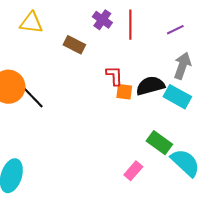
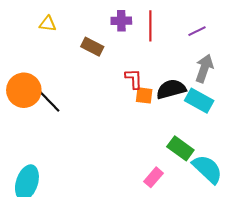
purple cross: (102, 20) -> (121, 21), turned -36
yellow triangle: (31, 23) -> (48, 24), size x0.7

